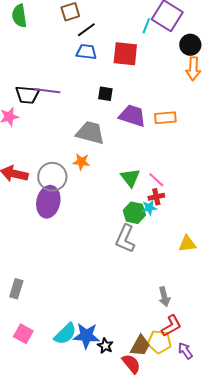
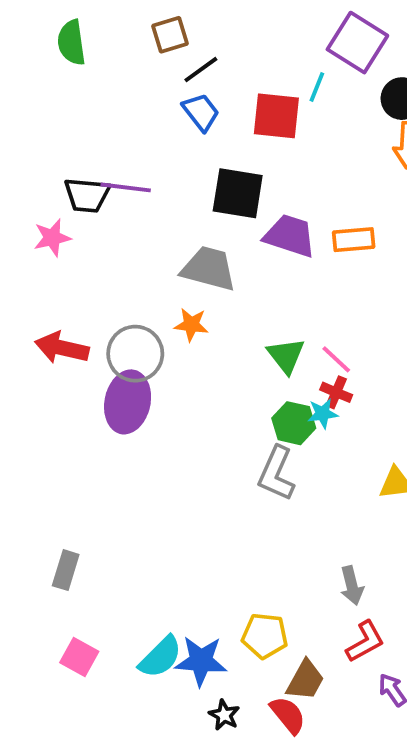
cyan line: (146, 26) -> (317, 87), moved
blue trapezoid: (86, 52) -> (201, 112), turned 45
black square: (105, 94) -> (238, 193), size x1.8
red cross: (156, 197) -> (336, 392), turned 35
yellow pentagon: (159, 342) -> (265, 636), moved
black star: (105, 346) -> (224, 715), moved

